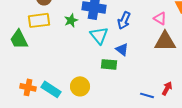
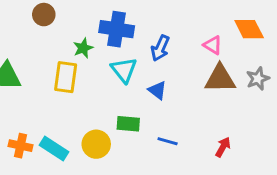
yellow rectangle: (39, 20) -> (66, 77), moved, turned -75
green rectangle: (109, 64) -> (128, 124), moved
blue line: (147, 95) -> (168, 141), moved

